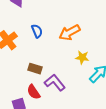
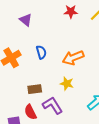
yellow star: (82, 57) -> (67, 84), moved
brown rectangle: (35, 69) -> (35, 89), turned -32

